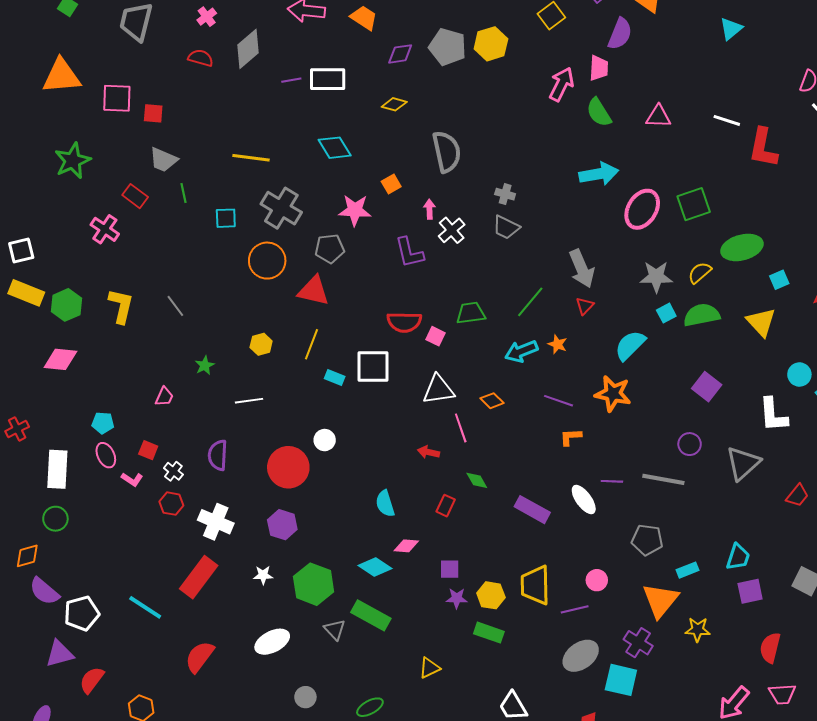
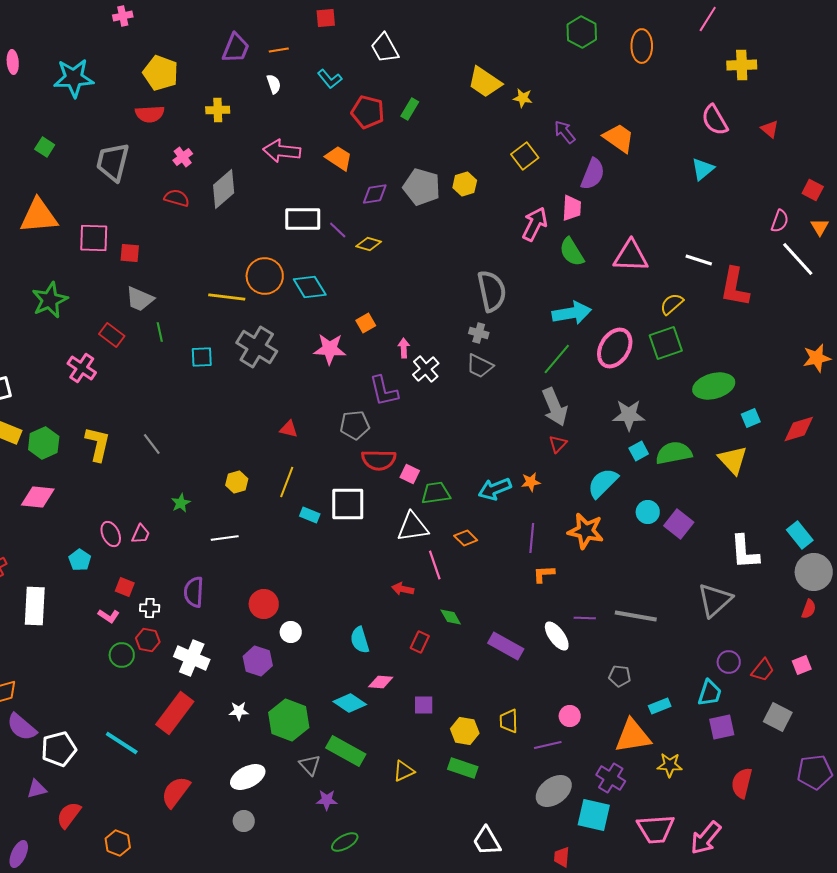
yellow hexagon: (491, 44) -> (465, 184), size x0.7
purple line: (291, 80) -> (338, 230), moved, turned 54
pink triangle: (658, 116) -> (631, 256), size x1.4
gray semicircle: (447, 152) -> (492, 291), moved
gray pentagon: (330, 248) -> (355, 425), moved
orange circle: (267, 261) -> (265, 276), moved
yellow semicircle: (700, 273) -> (672, 304), moved
red triangle: (314, 291) -> (289, 429), size x0.6
green line: (530, 302) -> (557, 359), moved
green trapezoid: (471, 313) -> (436, 493), moved
orange star: (557, 344) -> (531, 482), turned -30
cyan circle: (799, 375) -> (648, 512), moved
purple line: (558, 401) -> (532, 538), turned 76
cyan pentagon: (103, 423) -> (80, 560), turned 30
white circle: (325, 440) -> (291, 632), moved
purple circle: (690, 444) -> (729, 662), moved
pink ellipse: (106, 455) -> (111, 534), moved
red circle: (288, 467) -> (264, 604), size x0.7
white cross: (173, 471) -> (150, 608), turned -36
red trapezoid: (797, 495) -> (763, 670), moved
green circle: (55, 519) -> (122, 655), moved
gray pentagon: (647, 540) -> (620, 676), size x0.7
yellow trapezoid: (535, 585) -> (509, 721), size x0.6
purple star: (457, 598) -> (327, 800), moved
orange triangle: (660, 600) -> (633, 736), turned 42
purple triangle: (59, 654) -> (37, 789), size x0.7
yellow triangle: (429, 668) -> (404, 771), moved
pink trapezoid: (782, 694) -> (656, 829), moved, size x1.4
gray circle: (305, 697) -> (244, 821), moved

